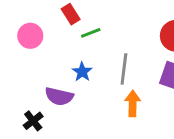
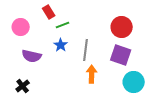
blue star: (82, 72) -> (61, 45), moved
purple semicircle: (59, 96) -> (32, 56), moved

